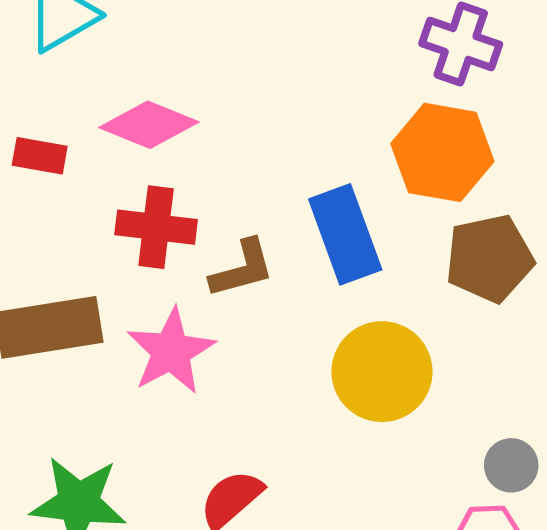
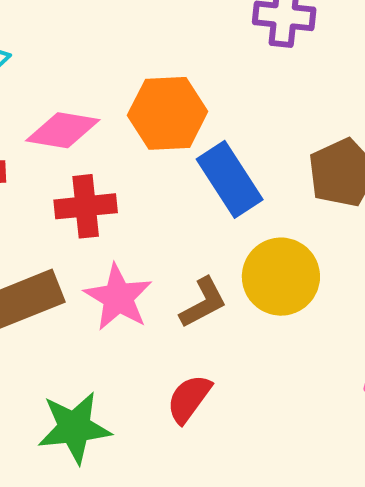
orange hexagon: (442, 152) -> (168, 113), moved
brown L-shape: (242, 269) -> (203, 303), moved

